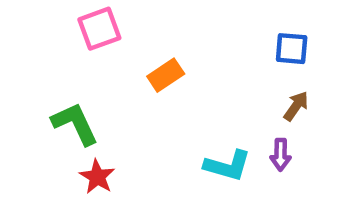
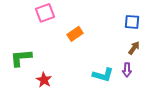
green L-shape: (75, 124) -> (21, 58), moved, turned -70

